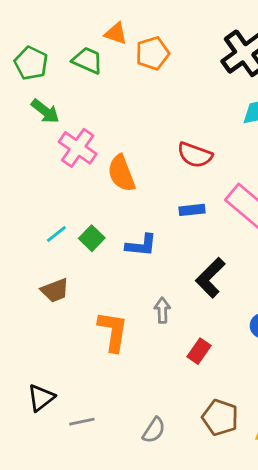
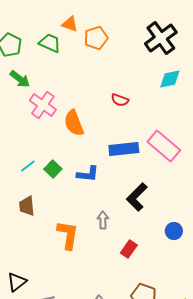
red semicircle: (195, 155) -> (120, 100), moved, size x0.7
blue rectangle: (192, 210) -> (124, 149), size x1.6
brown trapezoid: (55, 290) -> (27, 206), turned 105

